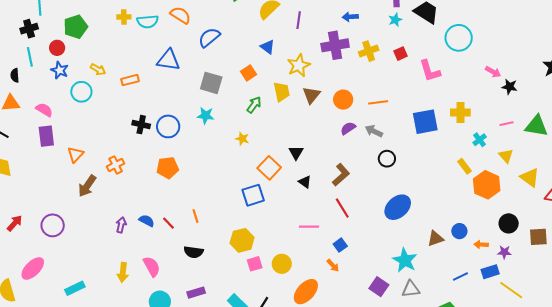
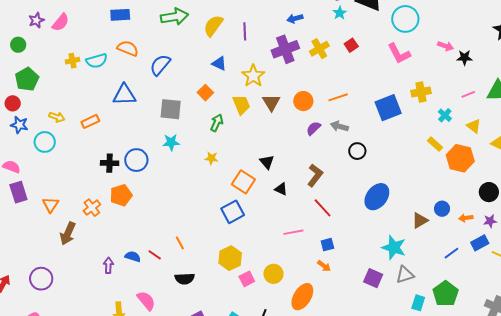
pink L-shape: (430, 71) -> (399, 54), moved
orange pentagon: (168, 168) -> (121, 195), moved
blue square: (340, 245) -> (327, 245), turned 32

